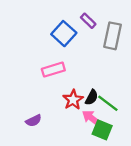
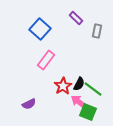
blue square: (64, 34) -> (40, 29), moved
gray rectangle: (113, 36) -> (97, 31), size x0.6
pink rectangle: (53, 70) -> (46, 60), turned -36

